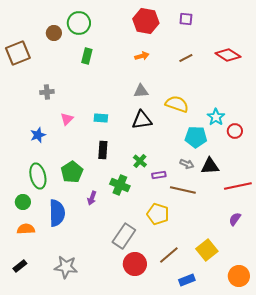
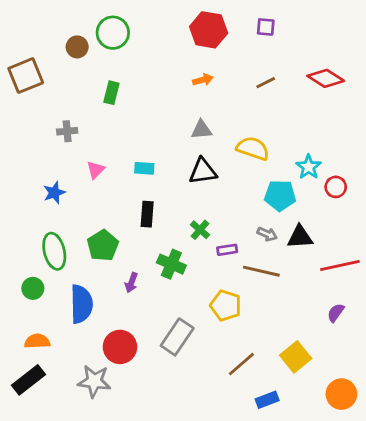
green rectangle: (87, 56) -> (111, 93), moved
orange semicircle: (26, 229) -> (37, 341), moved
red circle: (135, 264) -> (120, 347), moved
black rectangle: (20, 266) -> (29, 380), size x1.6

